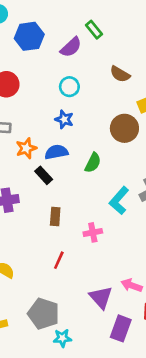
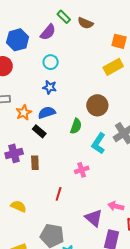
blue hexagon: (29, 36) -> (18, 40), moved
brown semicircle: (120, 74) -> (85, 23), moved
brown circle: (124, 128) -> (97, 105), moved
green semicircle: (93, 163) -> (76, 126), moved
brown rectangle: (55, 217) -> (35, 163), moved

